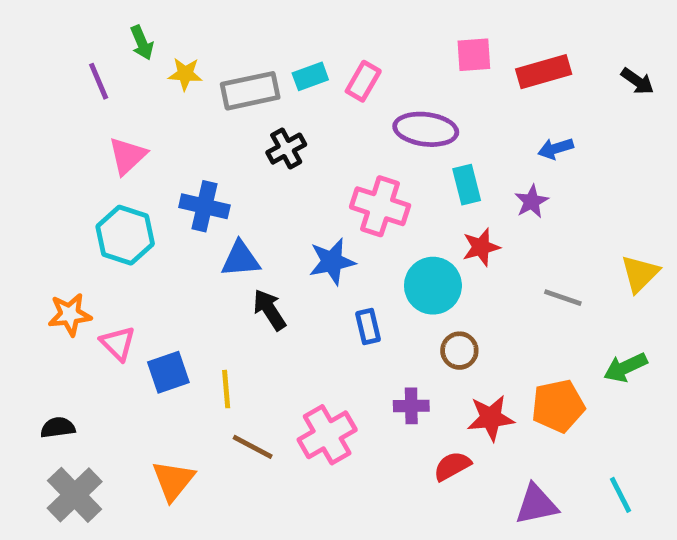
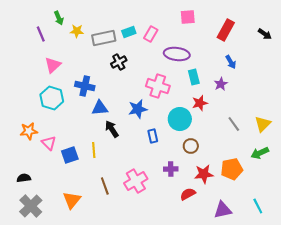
pink square: (474, 55) -> (188, 17), moved
red rectangle: (544, 72) -> (226, 30), turned -45
blue arrow: (556, 149) -> (231, 62), turned -104
yellow triangle: (640, 274) -> (263, 124), moved
gray line: (563, 298) -> (234, 124), turned 35
yellow line: (226, 389) -> (94, 150), moved
brown line: (253, 447) -> (105, 186), turned 42

